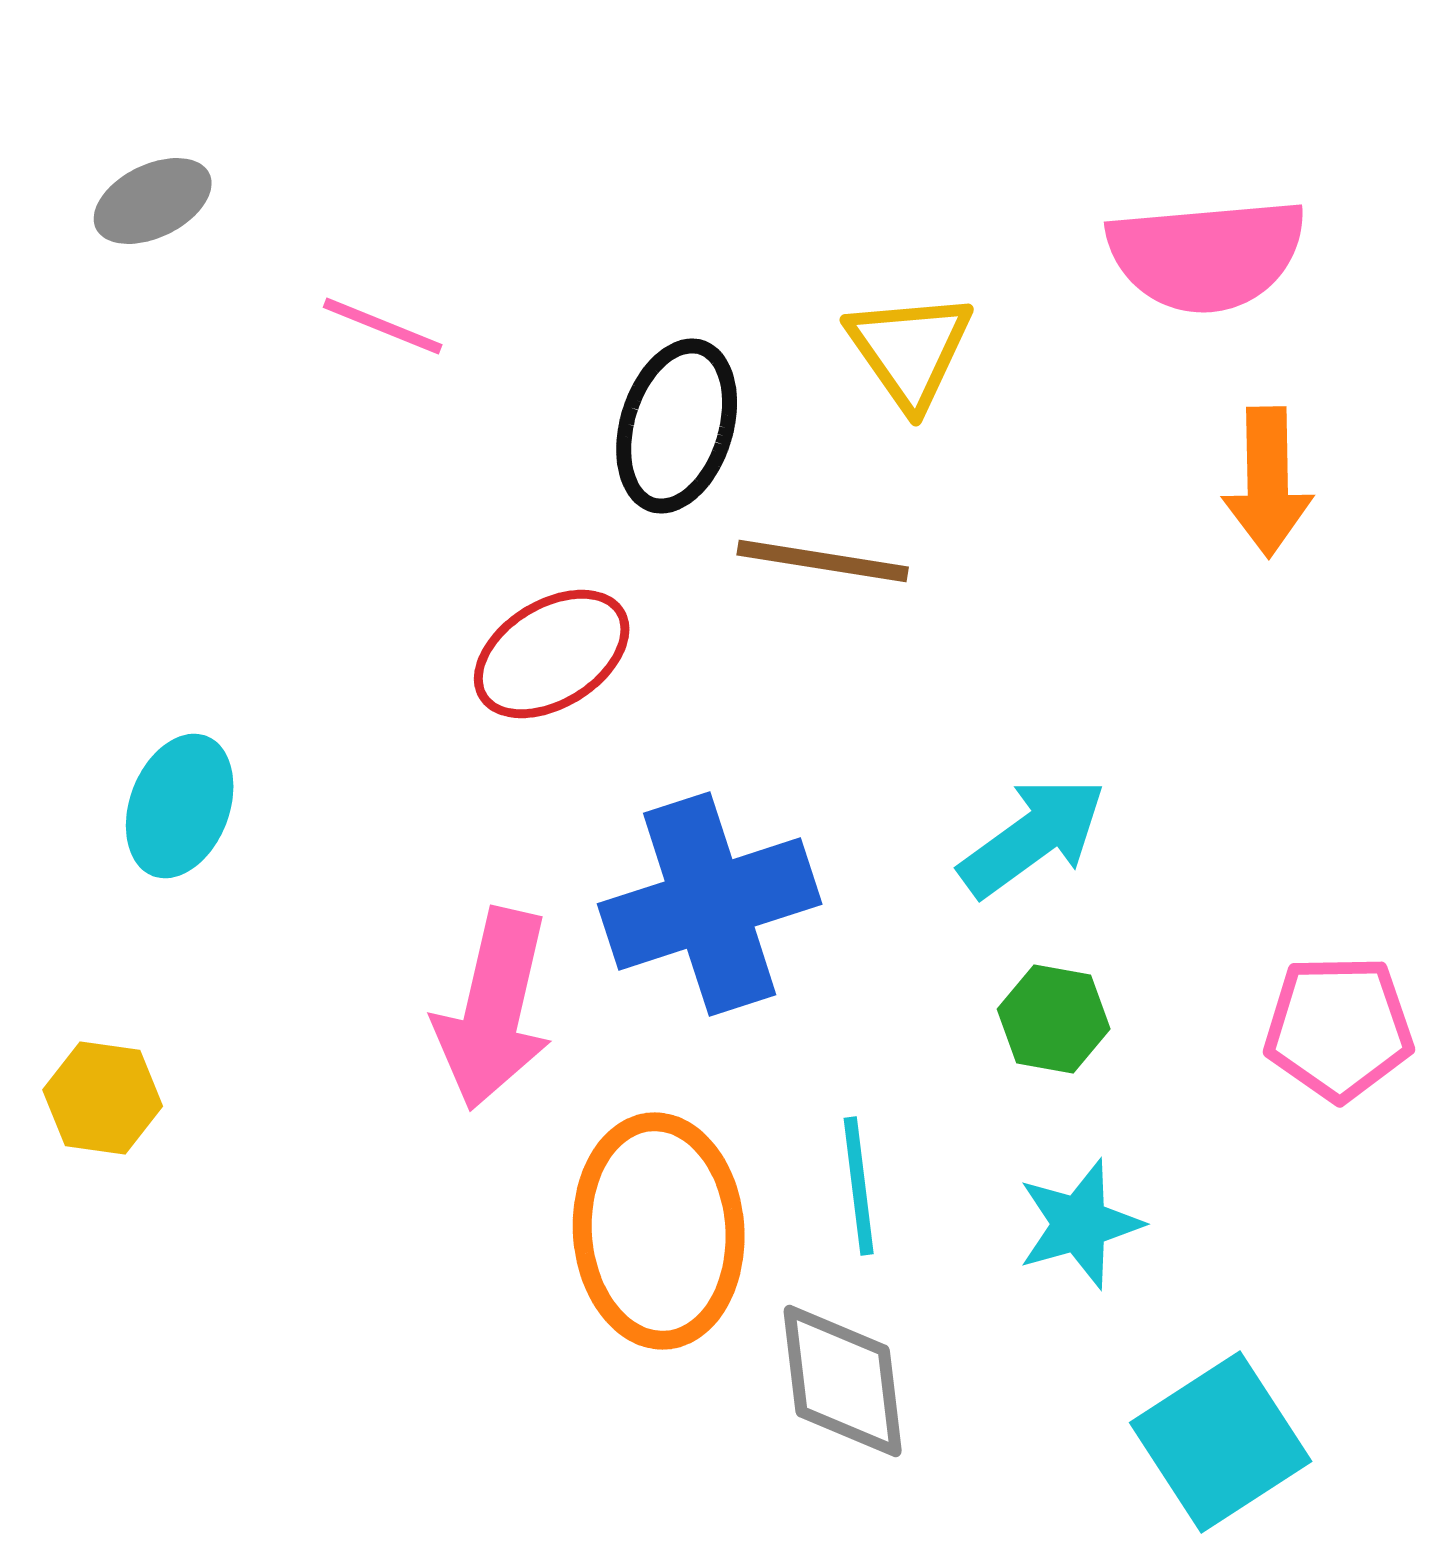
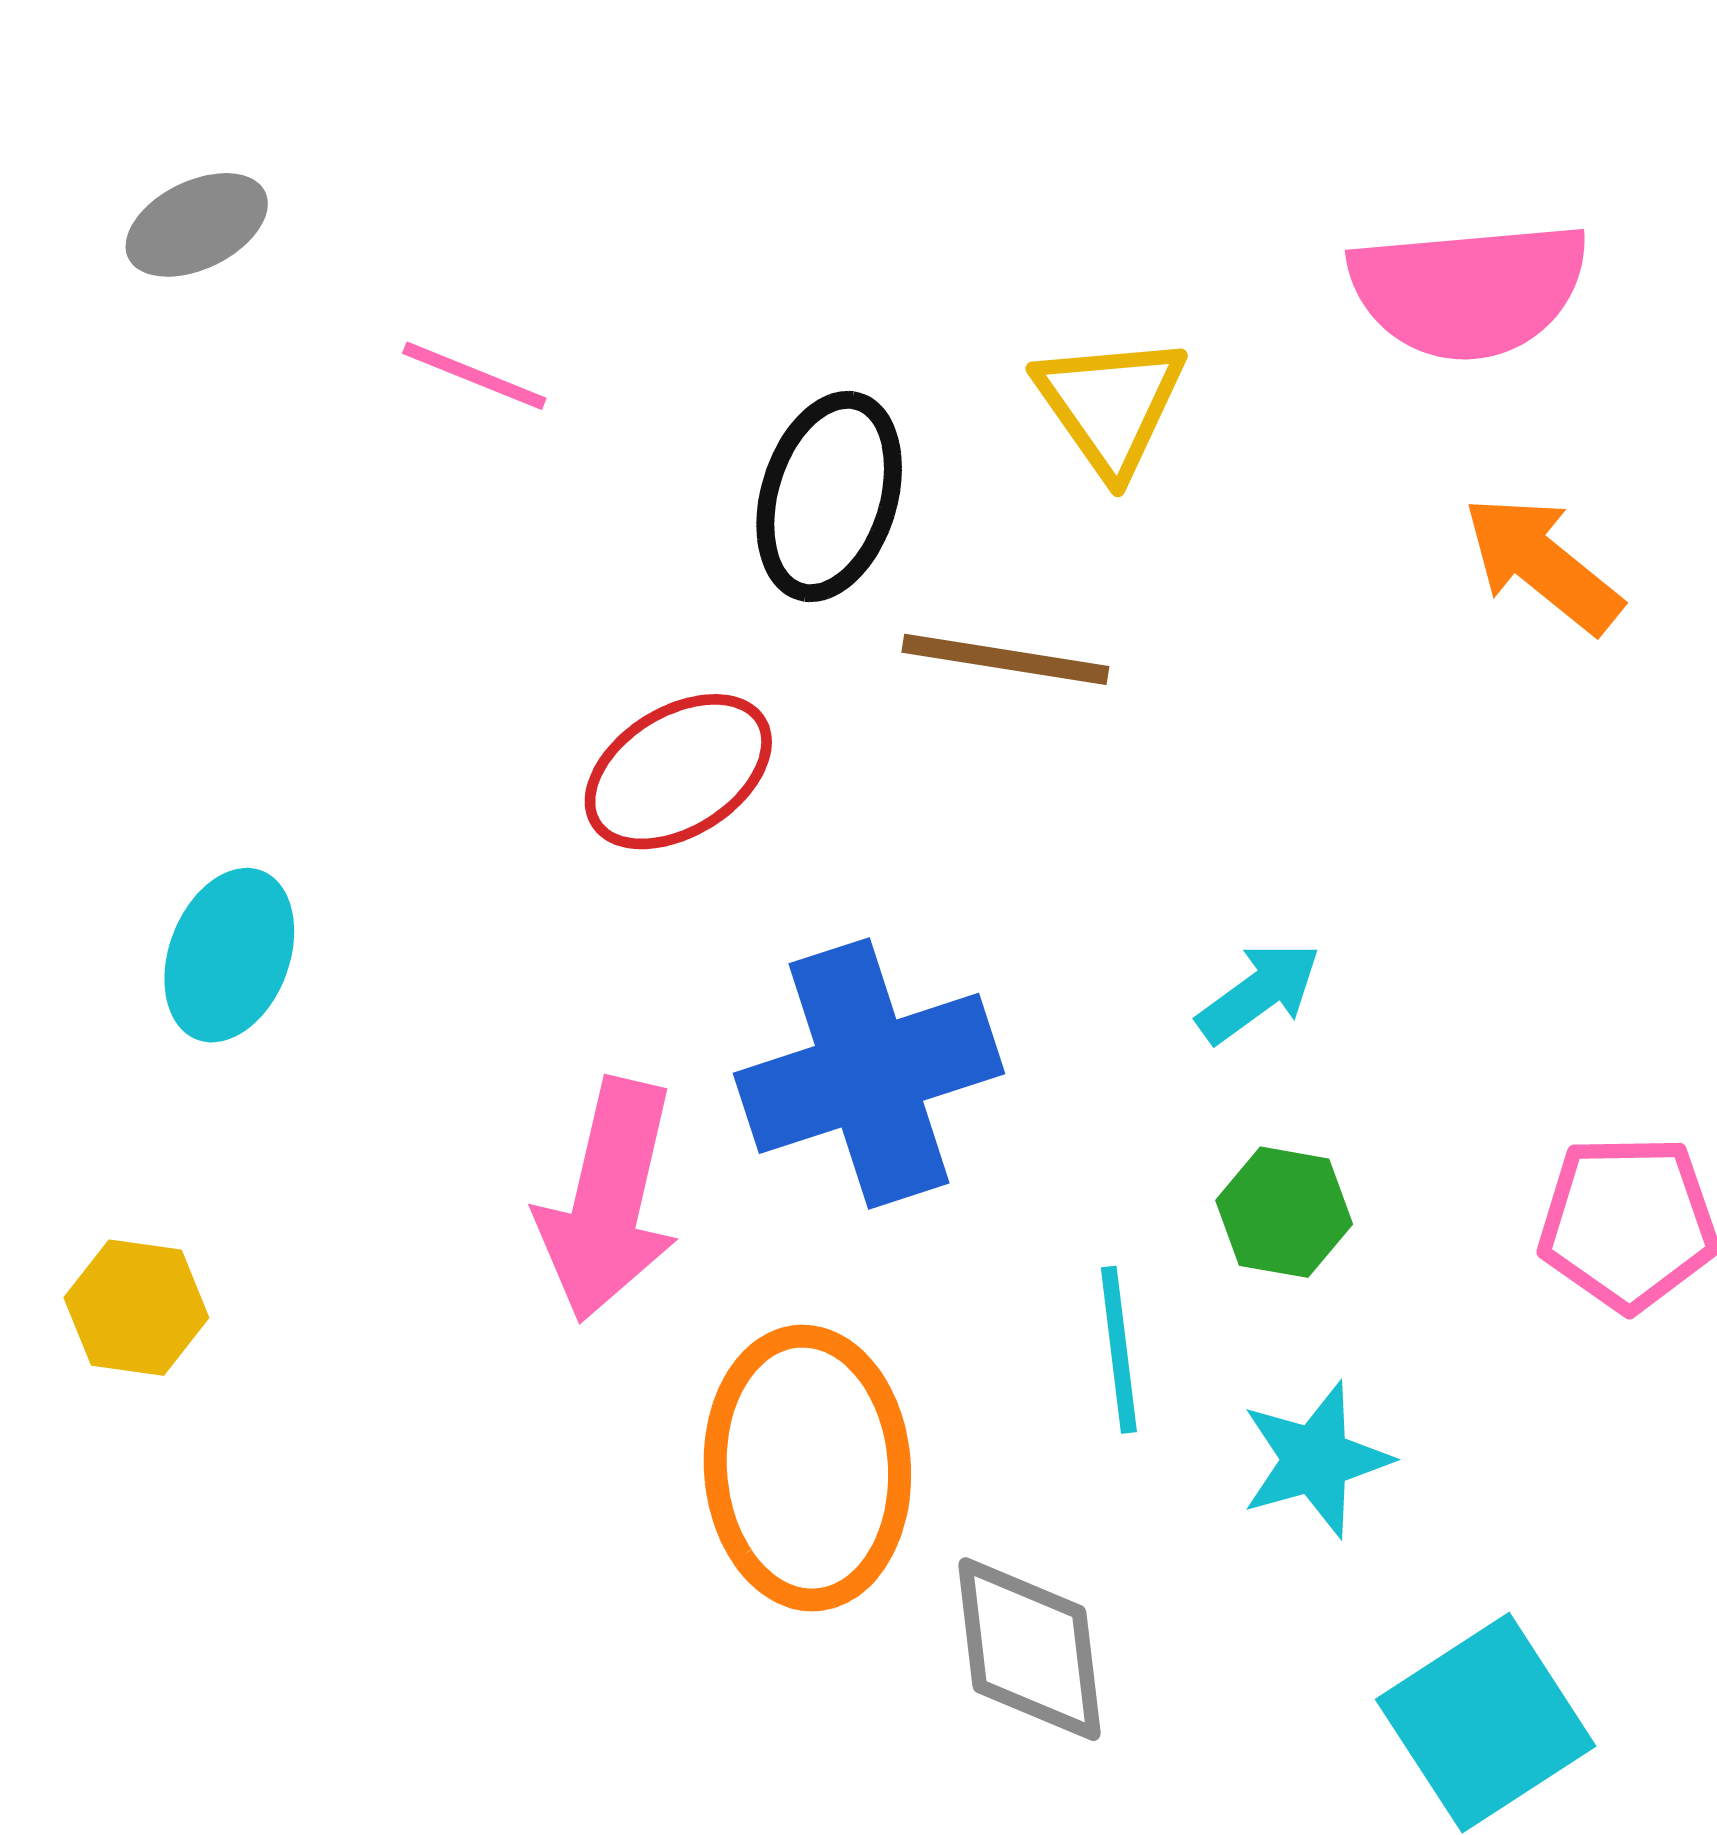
orange arrow: (1268, 482) -> (1542, 564), turned 130
cyan arrow: (1033, 837) -> (1259, 993), size x0.7
cyan line: (859, 1186) -> (1119, 1350), moved

